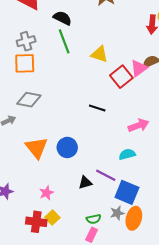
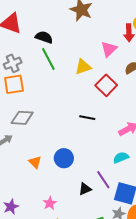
yellow triangle: (99, 54) -> (83, 67), turned -30
pink triangle: (139, 68) -> (109, 49), moved
orange triangle: (36, 148) -> (35, 162), size x0.6
purple line: (106, 175) -> (103, 180), turned 36

